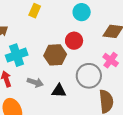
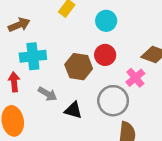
cyan circle: (82, 12) -> (106, 21), moved
pink cross: (111, 60) -> (135, 78), moved

